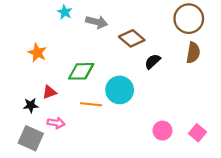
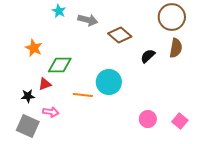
black semicircle: (153, 61) -> (148, 56), moved
green diamond: (81, 71) -> (60, 65), moved

